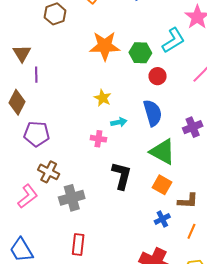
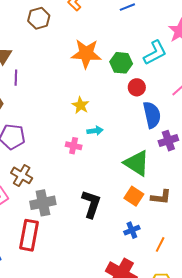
blue semicircle: (153, 113) -> (152, 115), moved
black L-shape: (122, 176) -> (91, 204), moved
brown L-shape: (188, 201) -> (161, 197), moved
red rectangle: (78, 244) -> (29, 235), moved, size x1.4

